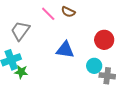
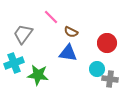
brown semicircle: (68, 12) -> (71, 32), moved
green star: (21, 72) -> (38, 75), moved, size x1.5

